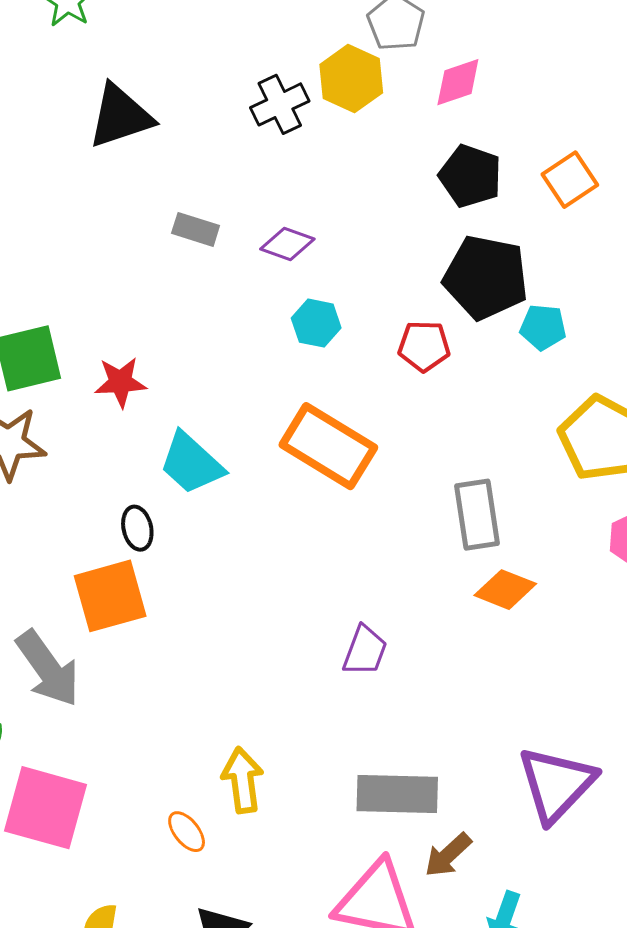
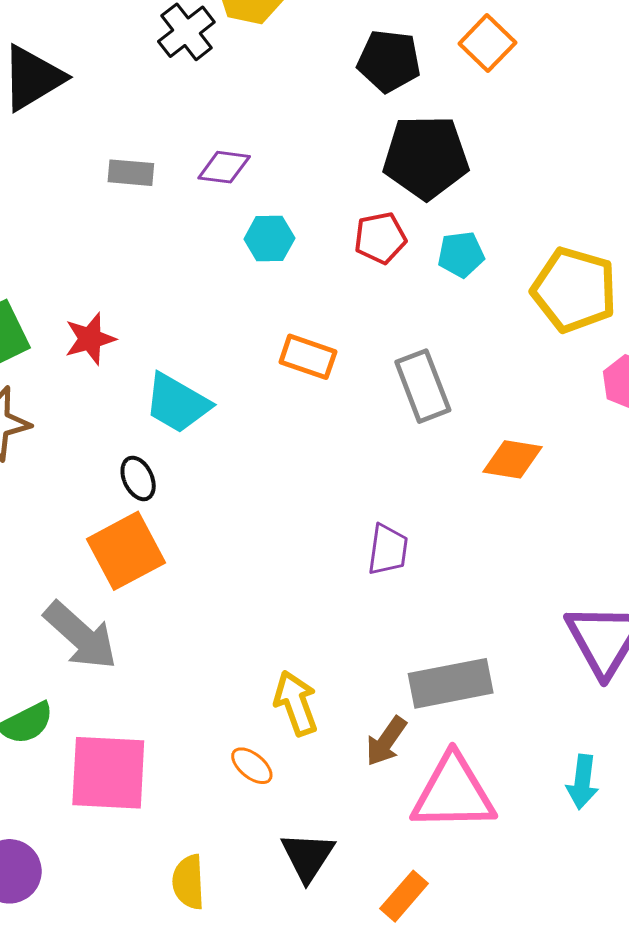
cyan pentagon: (543, 327) -> (461, 254), moved
orange rectangle: (328, 446) -> (308, 357), size x0.6
gray rectangle: (477, 515) -> (423, 386), moved
brown arrow: (448, 855) -> (386, 741), moved

